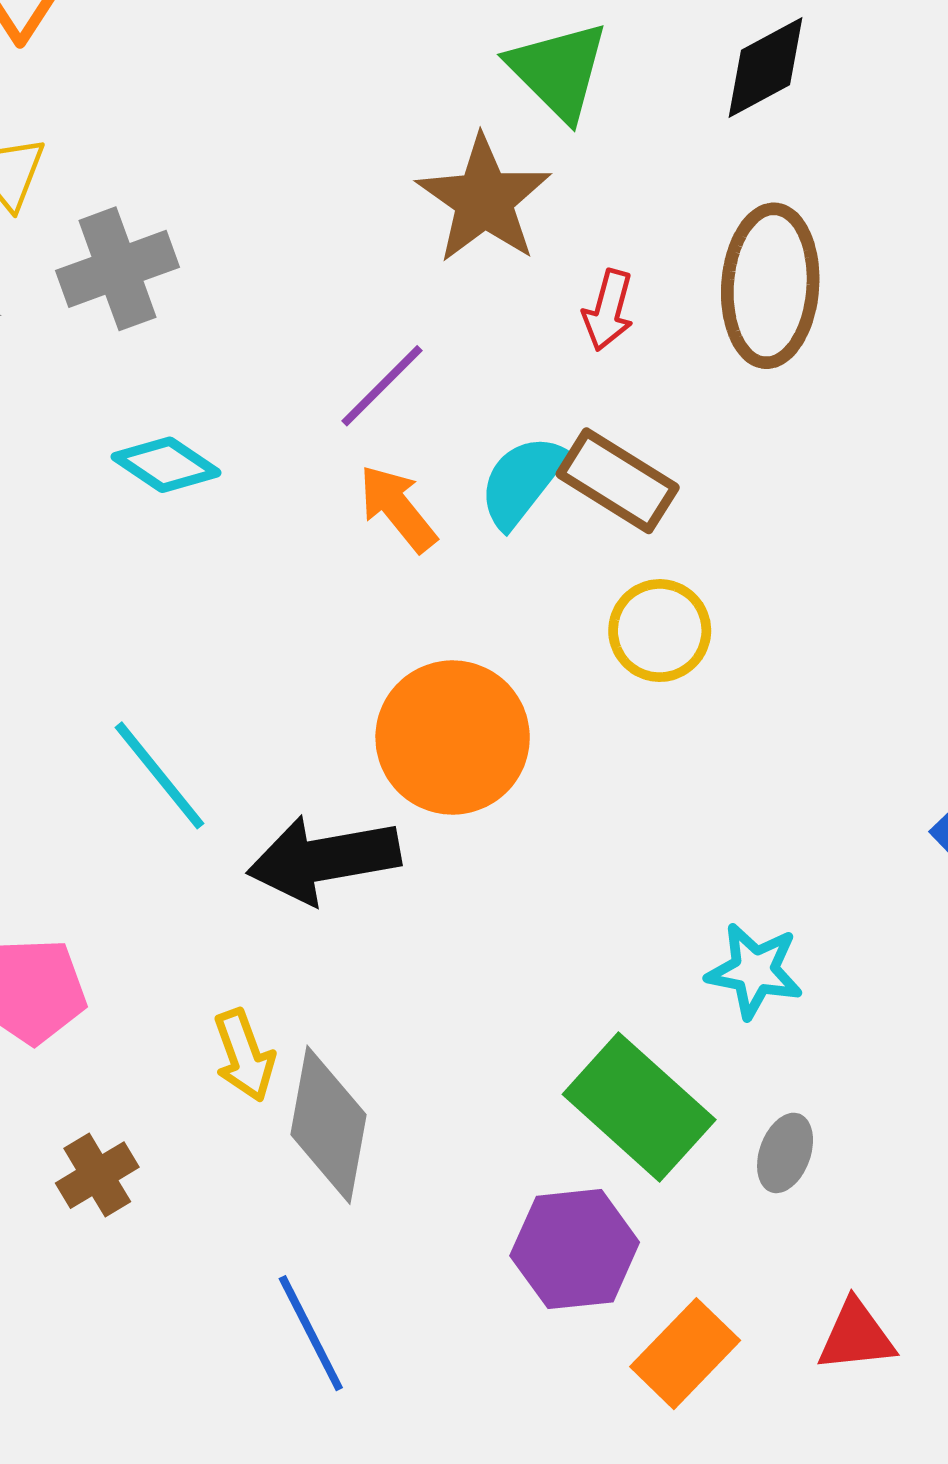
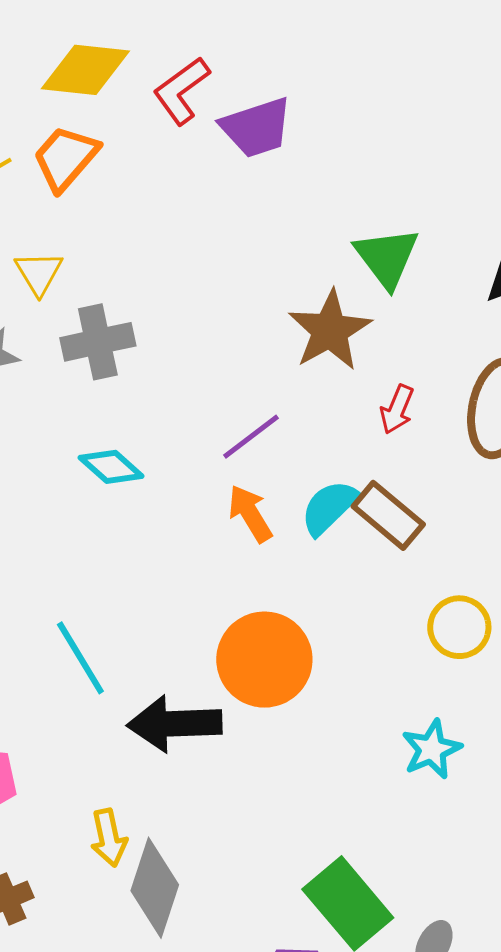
yellow circle: (660, 631) -> (459, 627), moved
cyan star: (755, 971) -> (432, 749), moved, turned 30

